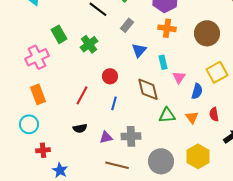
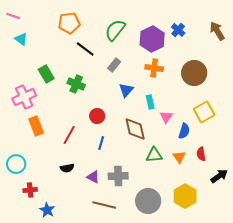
green cross: (89, 44) -> (76, 84), turned -30
orange rectangle: (38, 94) -> (36, 126), moved
purple triangle: (106, 137) -> (93, 177), turned 40

